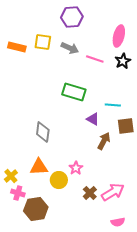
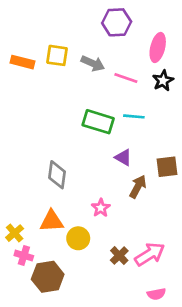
purple hexagon: (72, 17) -> (117, 22), moved
cyan line: (113, 105) -> (134, 116), moved
pink star: (76, 168) -> (101, 208), moved

